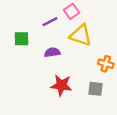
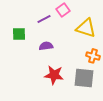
yellow triangle: (81, 35) -> (86, 28), moved
gray square: (95, 89) -> (84, 78), size x1.5

